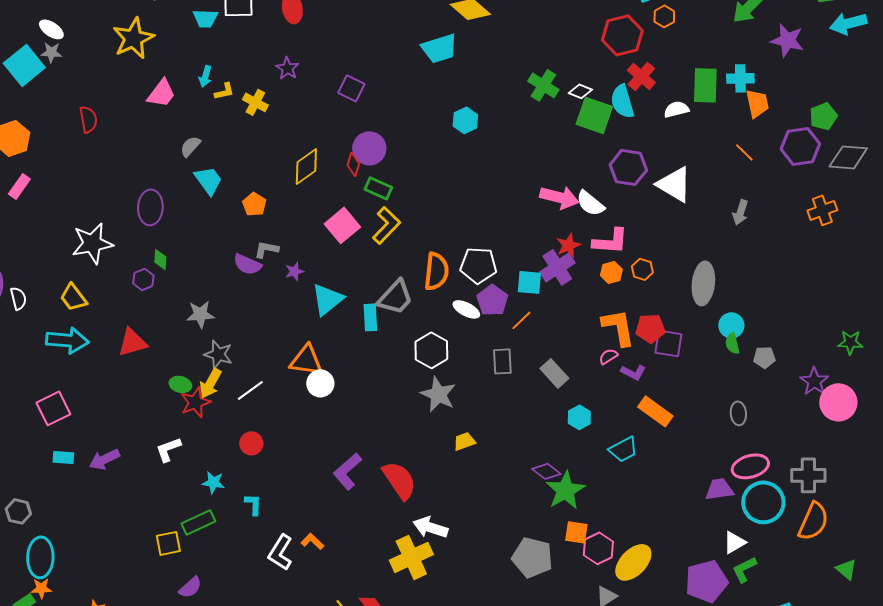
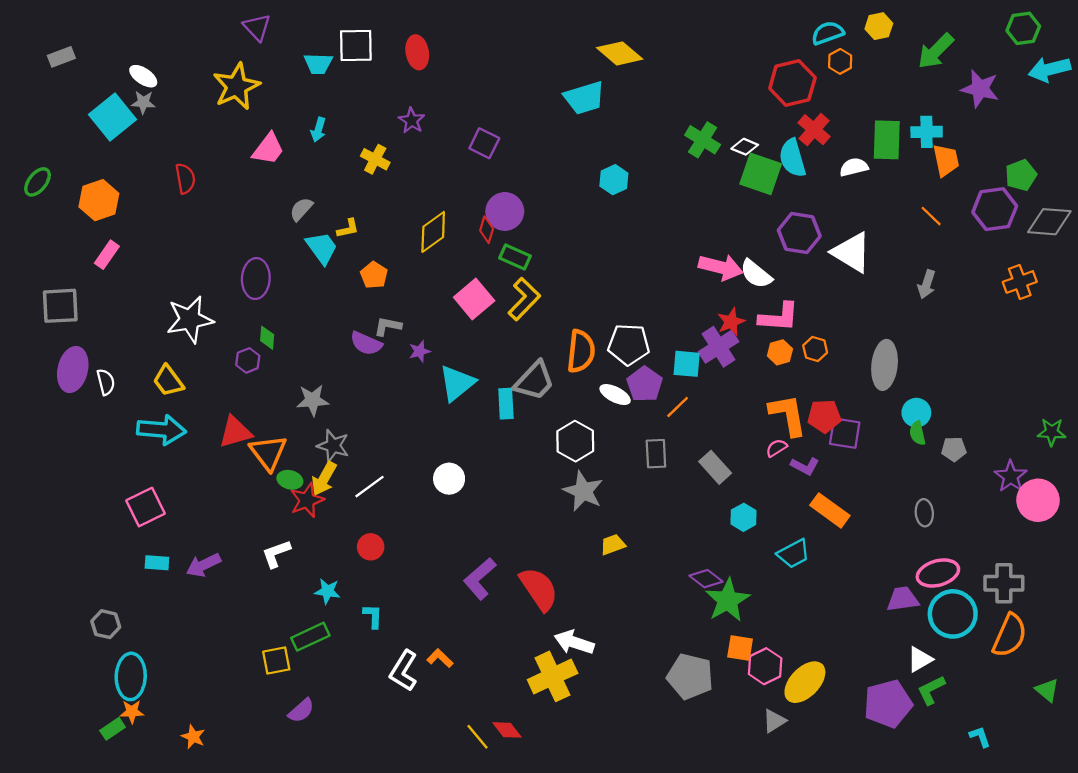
yellow L-shape: (224, 91) -> (348, 229), moved
orange triangle: (306, 360) -> (268, 452), moved, turned 45

